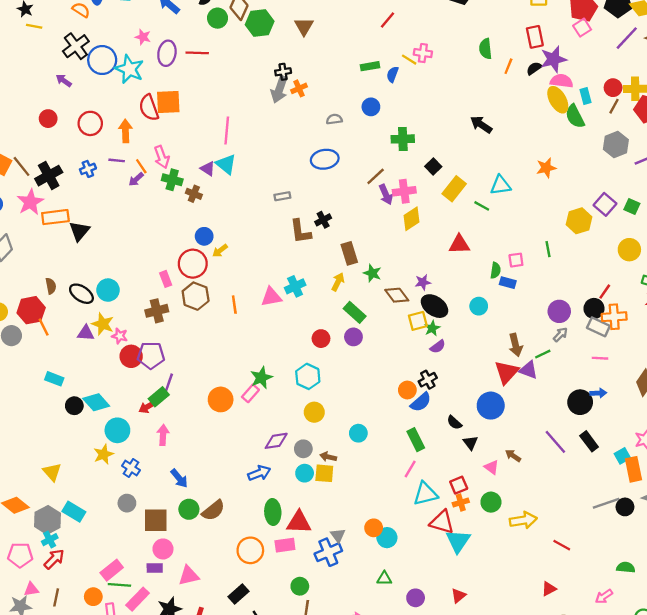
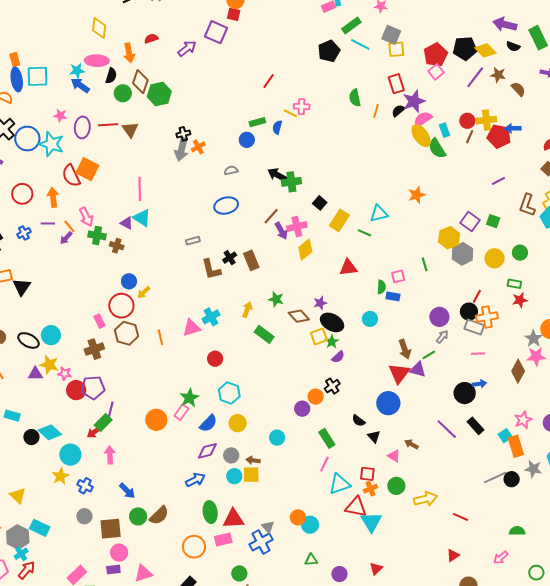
brown triangle: (304, 27) -> (130, 130), moved
pink semicircle: (562, 81) -> (423, 119), turned -36
orange square: (168, 102) -> (87, 169), turned 35
blue circle: (371, 107) -> (247, 140), moved
black arrow: (481, 125) -> (277, 175), moved
gray hexagon: (616, 144) -> (463, 254), moved
brown rectangle: (349, 253) -> (251, 260), moved
purple circle: (353, 337) -> (302, 409), moved
red circle: (321, 339) -> (215, 359), moved
blue semicircle: (421, 402) -> (208, 423), moved
red square: (459, 485) -> (367, 474), turned 35

